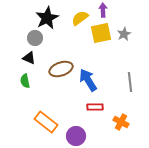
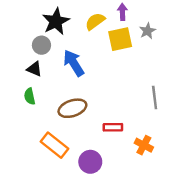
gray star: (124, 34) -> (147, 31), moved
brown ellipse: (61, 69) -> (72, 108), moved
blue arrow: (88, 80) -> (74, 63), moved

